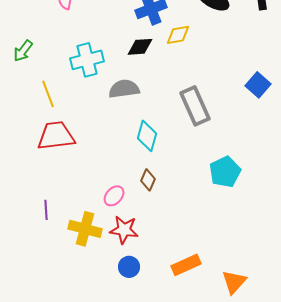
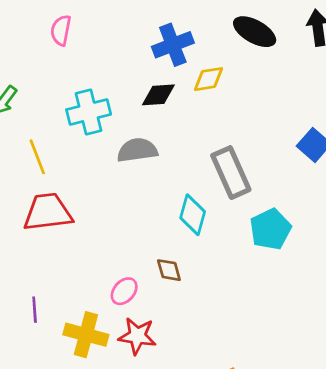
cyan diamond: (147, 136) -> (193, 215), moved
cyan pentagon: (225, 172) -> (270, 229), moved
brown diamond: (148, 180) -> (169, 270), turned -40

